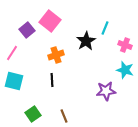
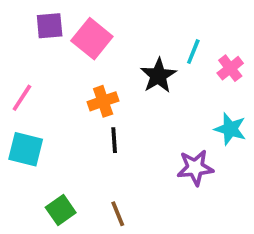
purple square: (27, 30) -> (50, 26), moved, turned 35
pink cross: (125, 45) -> (230, 68), moved, turned 32
black line: (52, 80) -> (114, 140), moved

